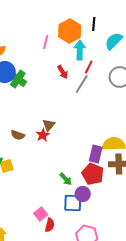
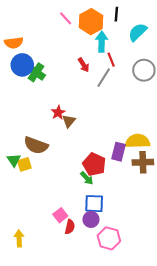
pink line: (46, 42) -> (66, 18), moved, turned -56
red line: (89, 67) -> (111, 60), turned -48
brown semicircle: (18, 135) -> (36, 145), moved, size x1.6
red star: (43, 135) -> (58, 113), moved
red pentagon: (93, 174) -> (94, 164), moved
purple circle: (83, 194) -> (91, 219), moved

